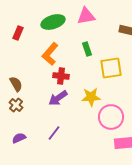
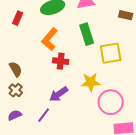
green rectangle: (87, 49) -> (87, 34), size x1.5
purple arrow: (58, 98) -> (59, 94), moved
purple line: (54, 133) -> (44, 115), moved
purple semicircle: (19, 138) -> (15, 115), moved

